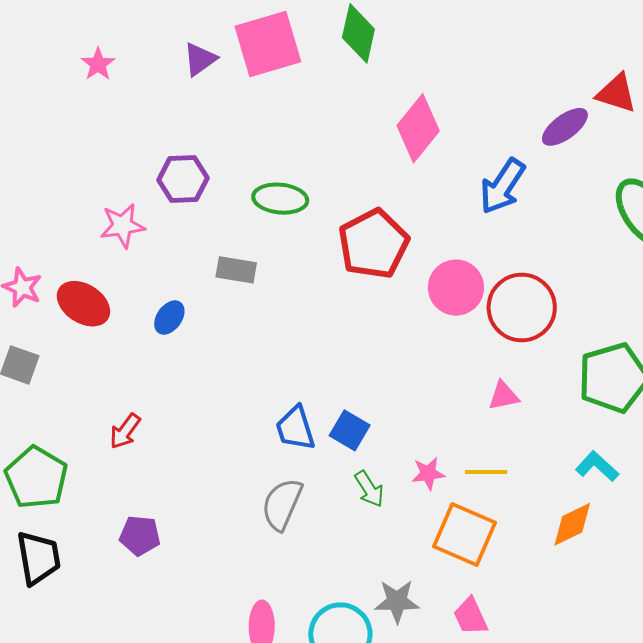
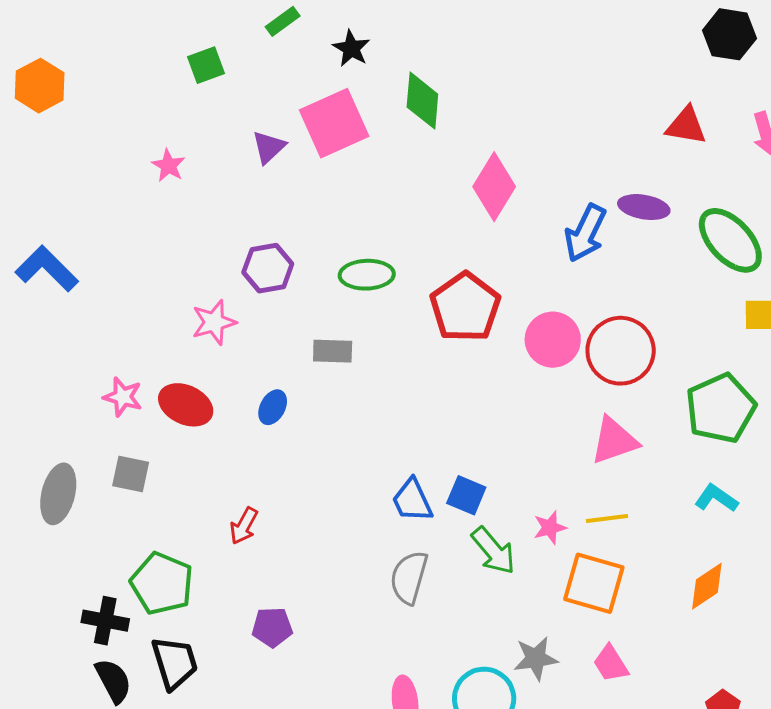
purple ellipse: (565, 127) -> (644, 207), moved, turned 54
pink triangle: (503, 396) -> (614, 441), size x1.6
green arrow: (369, 489) -> (493, 551), size x1.4
orange diamond: (572, 524) -> (707, 586), moved

